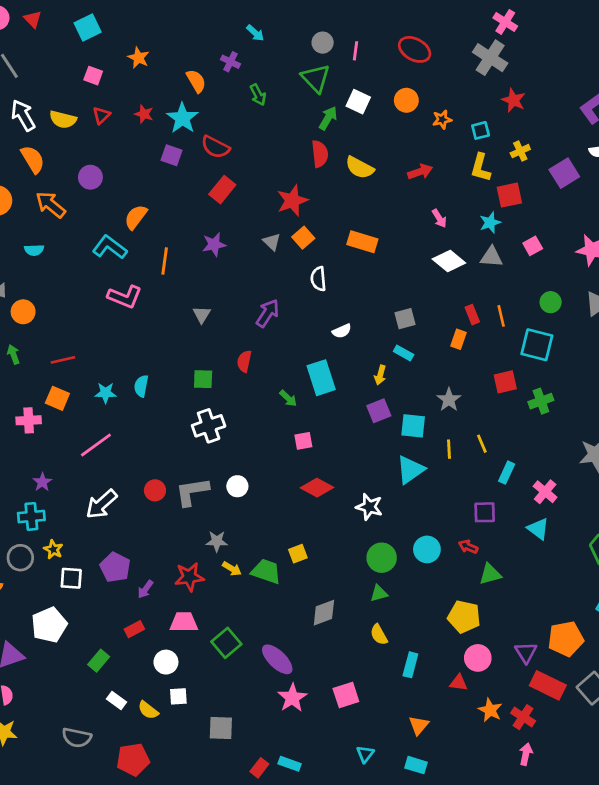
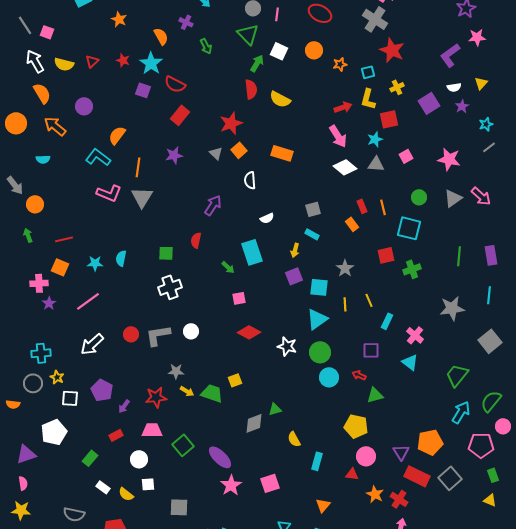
pink square: (93, 76) -> (47, 32), moved
red star: (513, 100) -> (392, 50), size x1.4
red arrow: (420, 172) -> (343, 107), moved
pink arrow: (439, 218) -> (338, 136), size x1.6
gray triangle: (202, 315) -> (142, 197), moved, size x1.6
orange rectangle: (459, 339) -> (352, 224), turned -56
purple star: (42, 482) -> (49, 303), moved
green circle: (382, 558) -> (320, 352), moved
green triangle: (379, 593) -> (275, 409), moved

